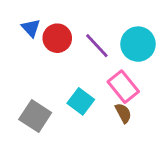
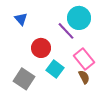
red circle: (57, 38) -> (41, 48), moved
cyan circle: (138, 44) -> (79, 18), moved

